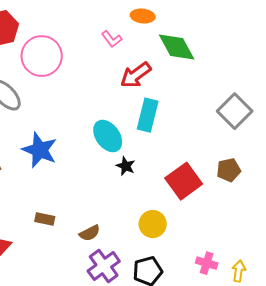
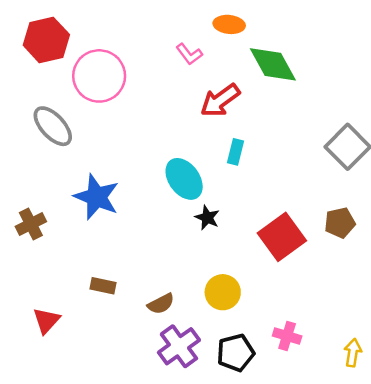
cyan rectangle: (148, 115) -> (236, 152), size x0.6
yellow circle: (153, 224) -> (223, 292), moved
pink cross: (207, 263) -> (287, 336), moved

